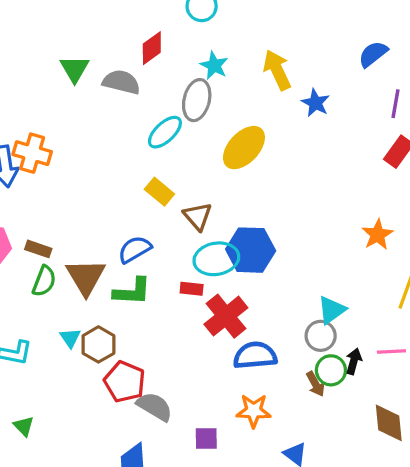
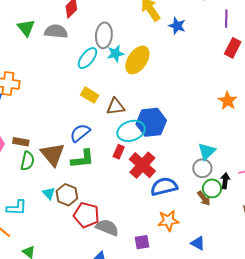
cyan star: (214, 66) -> (116, 54), moved, turned -30
brown triangle: (198, 216) -> (116, 107), turned -48
red rectangle: (192, 289) -> (119, 152), turned -64

